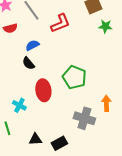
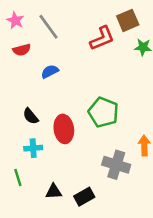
red L-shape: (60, 23) -> (102, 38), moved
black semicircle: (28, 63) -> (31, 116), moved
cyan cross: (19, 105) -> (33, 148), turned -32

